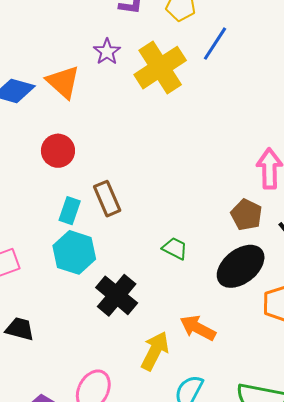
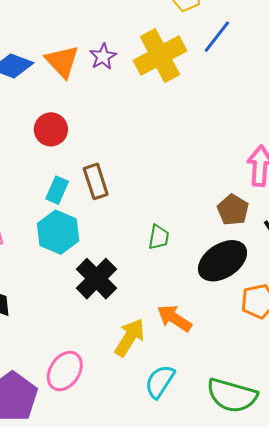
purple star: (107, 52) -> (103, 57), moved
green trapezoid: (175, 248) -> (159, 237), turned 68

